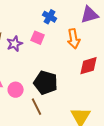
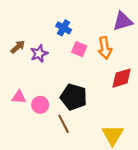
blue cross: (50, 17) -> (64, 28), moved
pink square: (38, 38) -> (79, 49), moved

